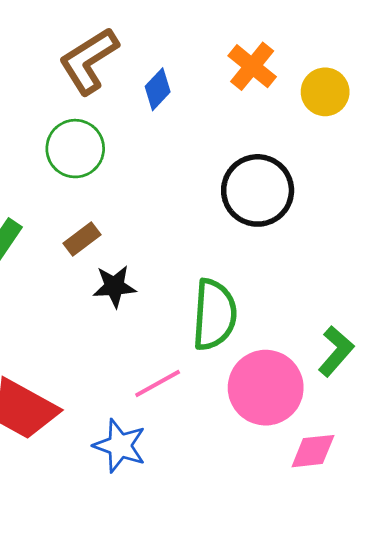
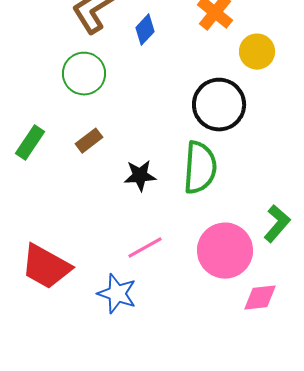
yellow circle: (325, 92) -> (257, 52), moved
black star: (114, 286) -> (140, 176), moved
green semicircle: (214, 315) -> (200, 168), moved

